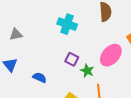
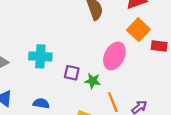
cyan cross: (67, 24) -> (40, 56), moved

